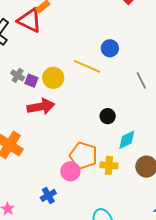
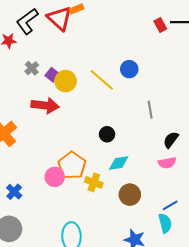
purple square: (31, 81) -> (52, 75), moved
blue cross: (48, 195) -> (14, 192), moved, turned -35

